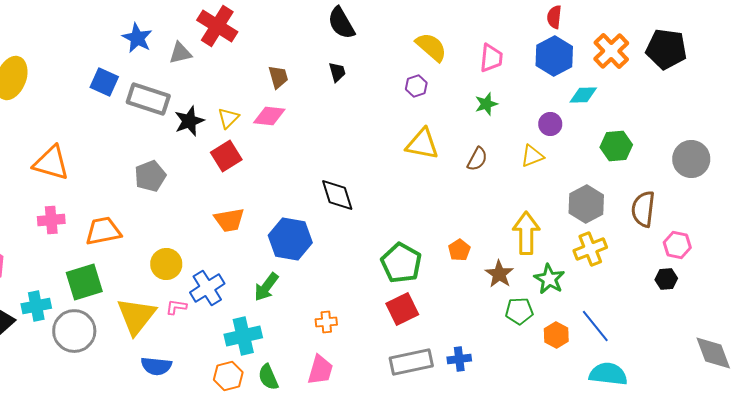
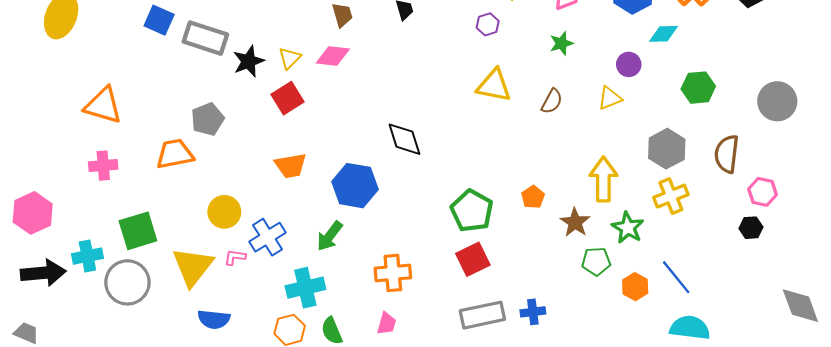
orange trapezoid: (103, 231) -> (175, 154), moved
orange cross: (326, 322) -> (393, 273), size x1.6
pink trapezoid: (320, 370) -> (387, 323), size x0.7

